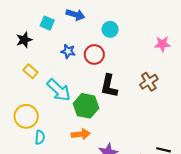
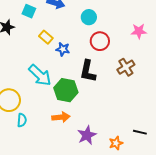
blue star: (68, 51) -> (63, 49), moved
red circle: (94, 54) -> (100, 41), moved
yellow rectangle: (30, 71) -> (46, 37), moved

